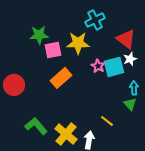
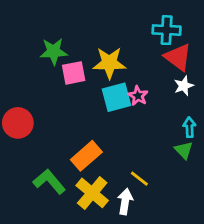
cyan cross: (95, 20) -> (167, 30), moved, turned 30
cyan square: (114, 67) -> (116, 97), moved
orange rectangle: (61, 78) -> (86, 156), moved
yellow line: (107, 121) -> (139, 179), moved

